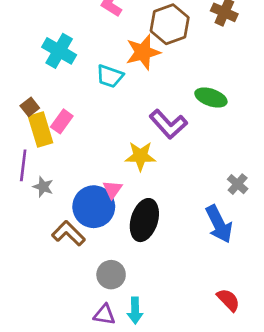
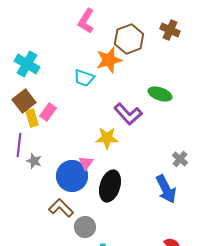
cyan cross: (59, 51) -> (27, 64), moved
brown square: (30, 107) -> (24, 101), size x1.6
yellow rectangle: (40, 129) -> (32, 118), size x0.7
brown L-shape: (68, 233) -> (61, 208), moved

